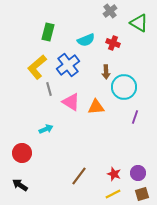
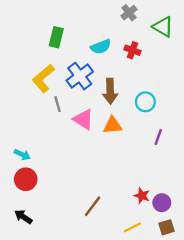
brown arrow: (106, 72) -> (110, 91), moved, size x1.5
cyan circle: (124, 87) -> (145, 102), size x0.7
cyan arrow: (46, 129) -> (22, 155), moved, turned 48
red star: (114, 174) -> (142, 196), moved

